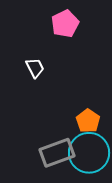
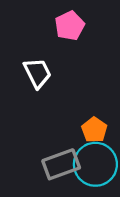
white trapezoid: (35, 68) -> (37, 73), size x1.4

